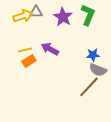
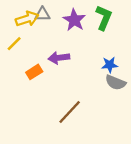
purple arrow: (50, 49) -> (59, 58), turned -36
yellow line: (25, 50) -> (14, 44), moved, turned -32
brown line: (89, 87) -> (70, 112), moved

